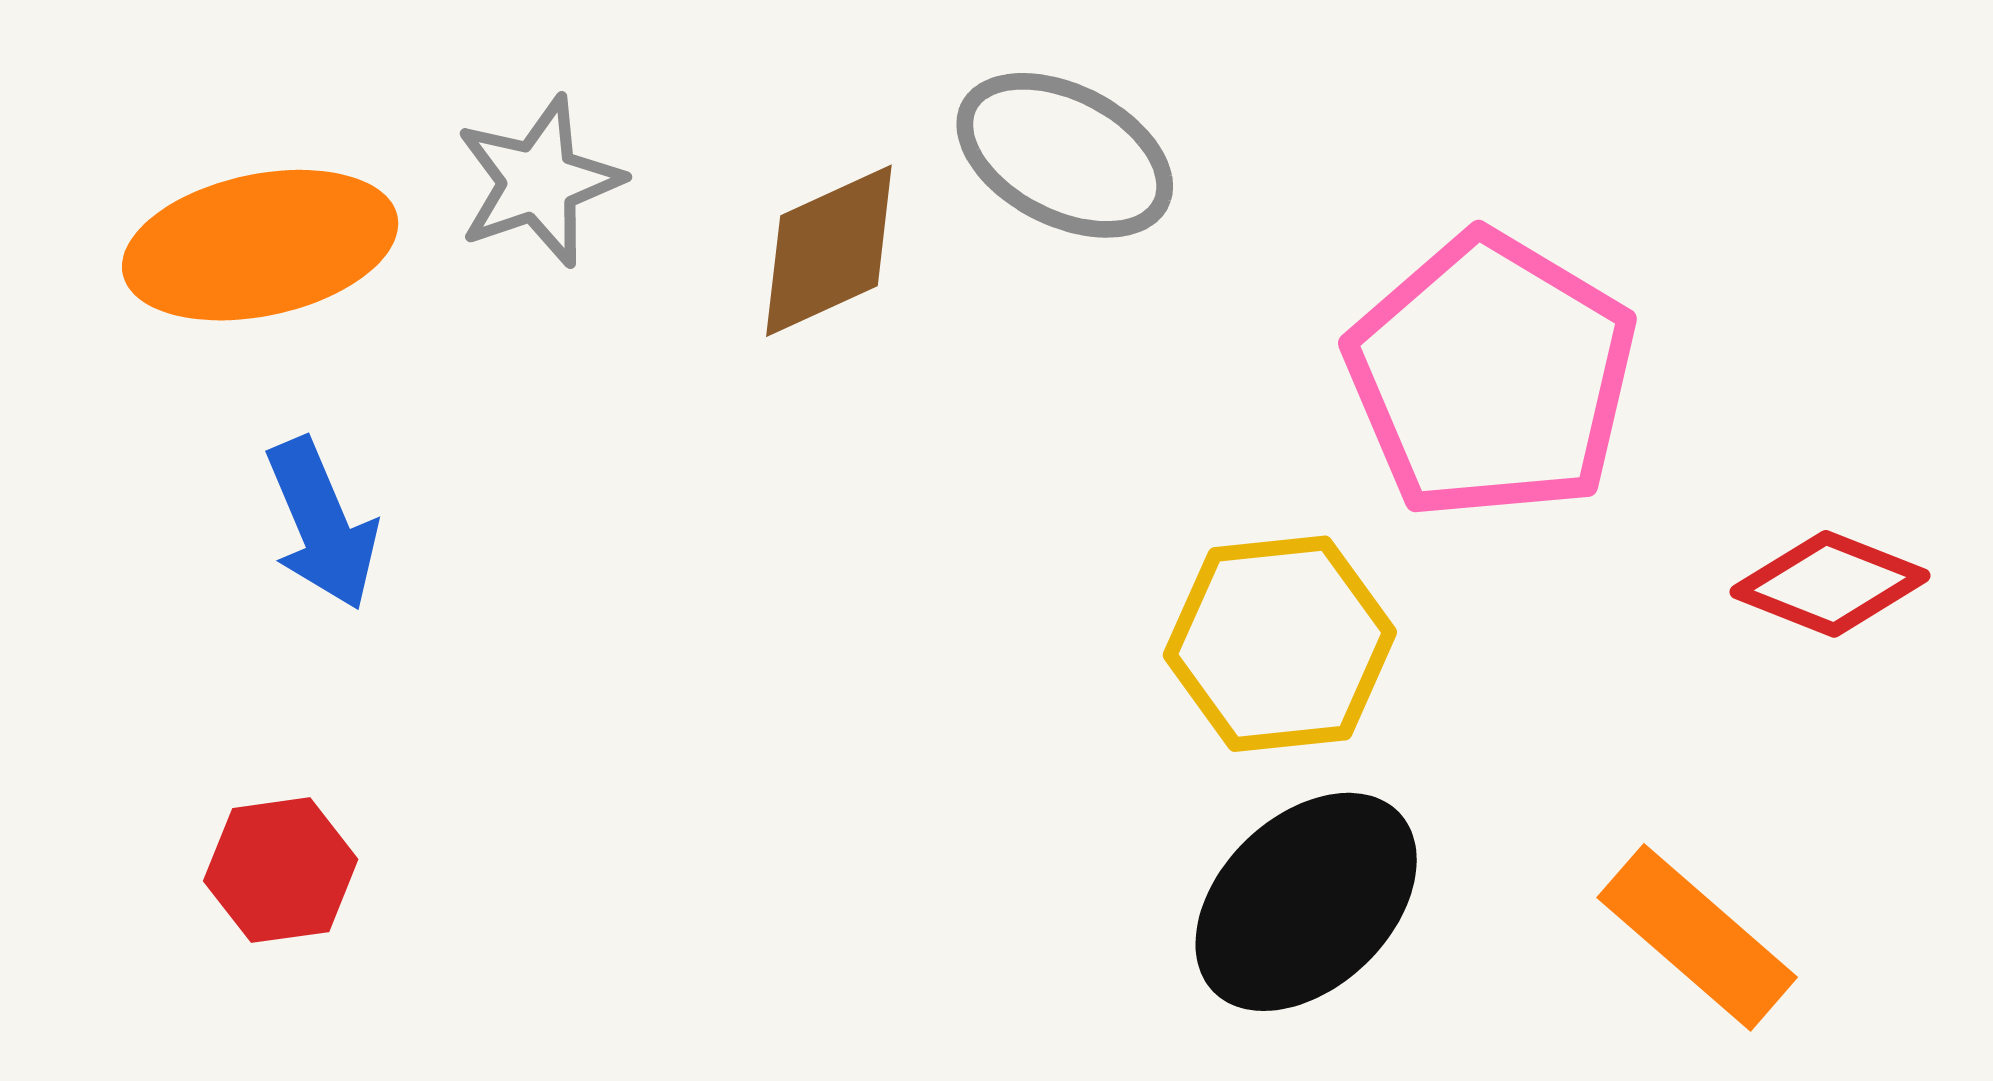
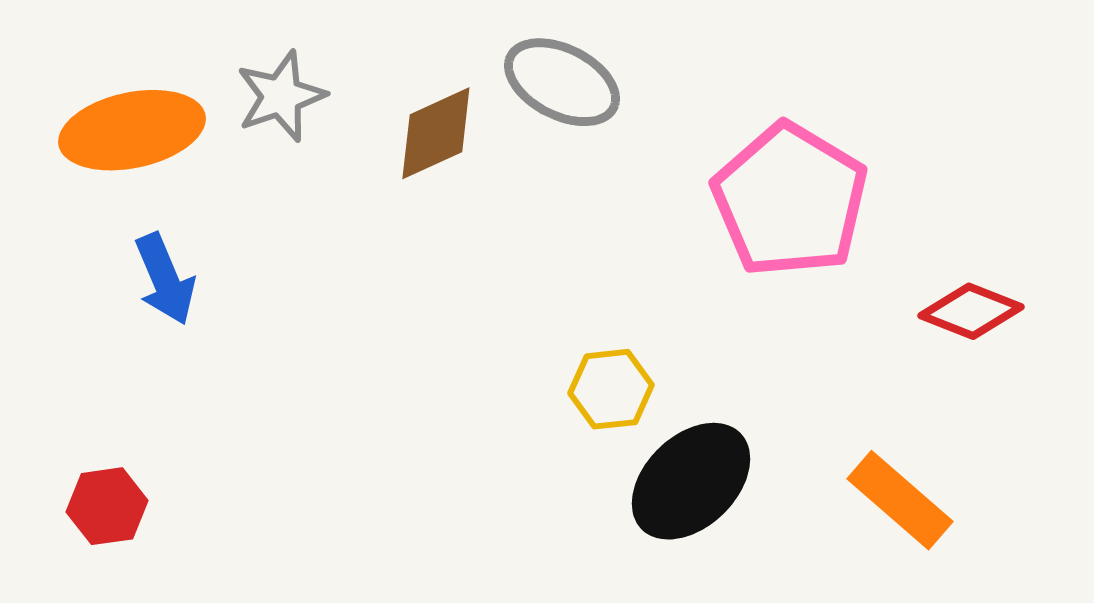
yellow hexagon: (1280, 644) -> (611, 389), moved, size x0.7
red hexagon: (281, 870) -> (107, 506), moved

